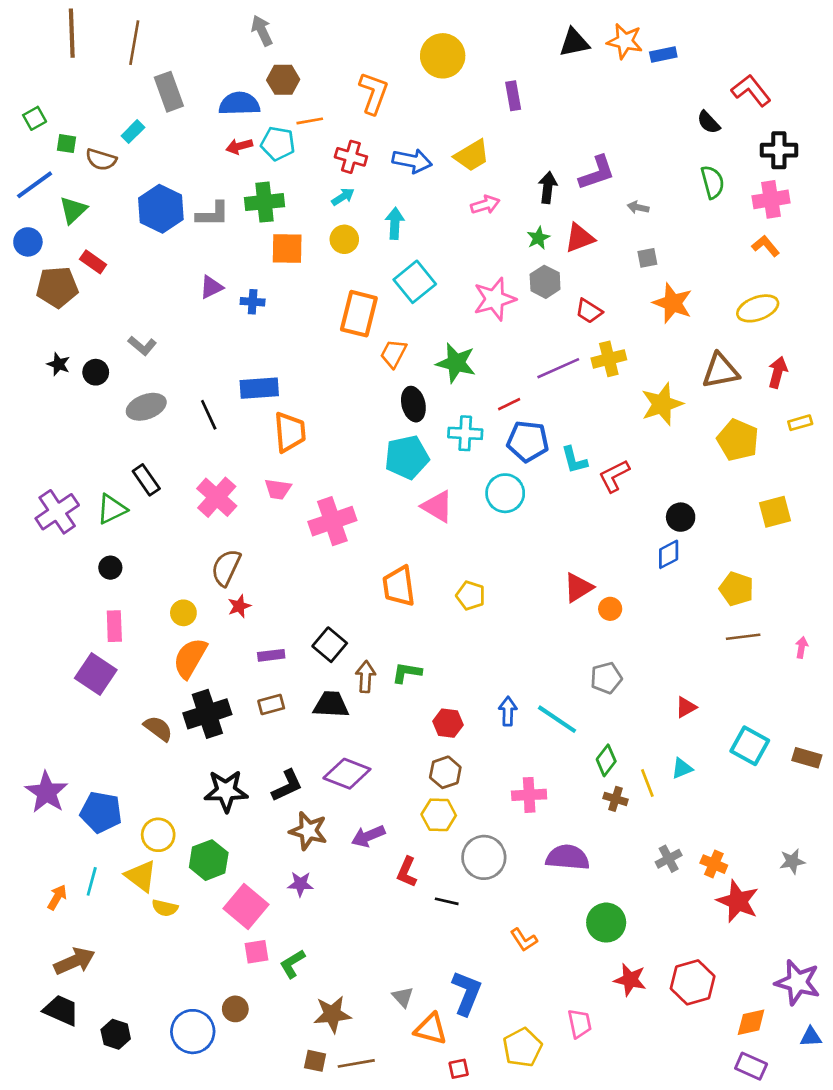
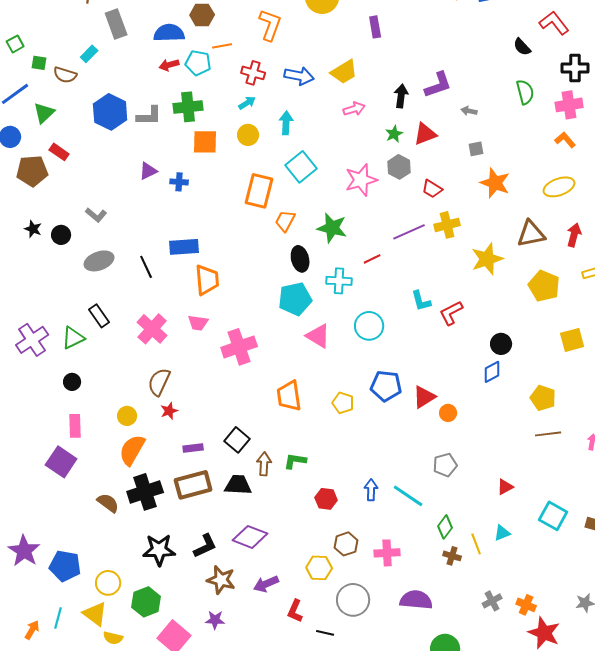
blue pentagon: (528, 441) -> (386, 386), moved
brown rectangle: (271, 705) -> (193, 485), size x1.8
brown hexagon: (445, 772) -> (346, 544), moved

